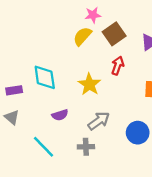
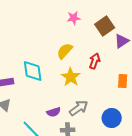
brown square: (114, 34) -> (105, 26), moved
yellow semicircle: (82, 36) -> (65, 51), moved
purple semicircle: (60, 115) -> (54, 112), moved

